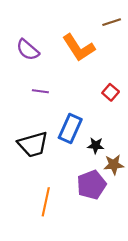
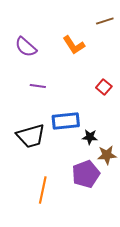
orange L-shape: (79, 48) -> (74, 45), size x0.7
blue rectangle: (70, 128) -> (66, 121), turned 60

